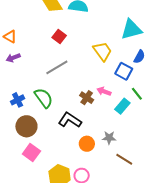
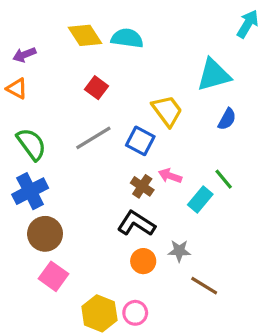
purple arrow: (13, 58) -> (24, 55), moved
blue square: (124, 71) -> (140, 141), moved
green semicircle: (44, 98) -> (31, 144), moved
blue cross: (18, 100) -> (30, 191), size x1.5
black L-shape: (70, 120) -> (136, 224), moved

